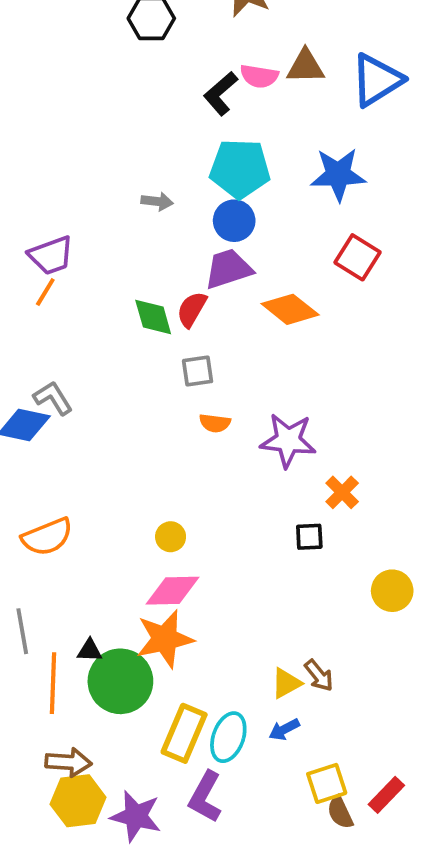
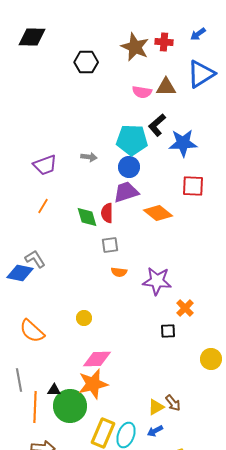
blue triangle: (377, 80) -> (201, 74), moved
black L-shape: (221, 94) -> (157, 125), moved
purple trapezoid: (51, 255) -> (45, 165), moved
red square: (357, 257) -> (193, 186), turned -30
orange line: (45, 292) -> (43, 206), moved
red semicircle: (192, 309) -> (107, 213), turned -30
orange semicircle: (47, 537) -> (32, 331), turned 64
yellow circle: (171, 537) -> (84, 318), moved

